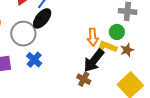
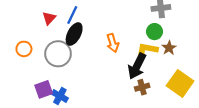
orange arrow: (93, 37) -> (113, 43), moved
blue cross: (34, 60) -> (60, 96), moved
brown cross: (84, 79) -> (142, 87), moved, turned -32

